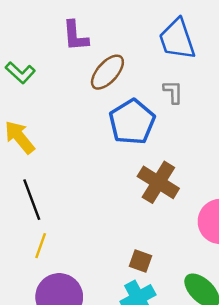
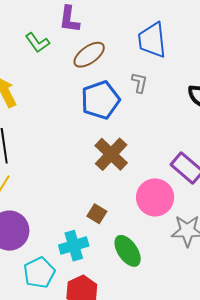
green L-shape: (20, 73) -> (37, 43), moved
brown square: (140, 261) -> (97, 214), moved

